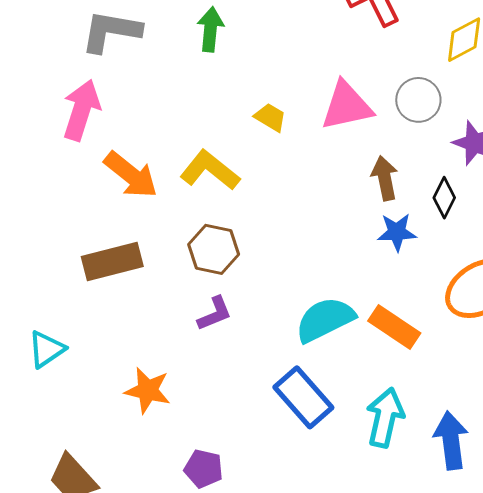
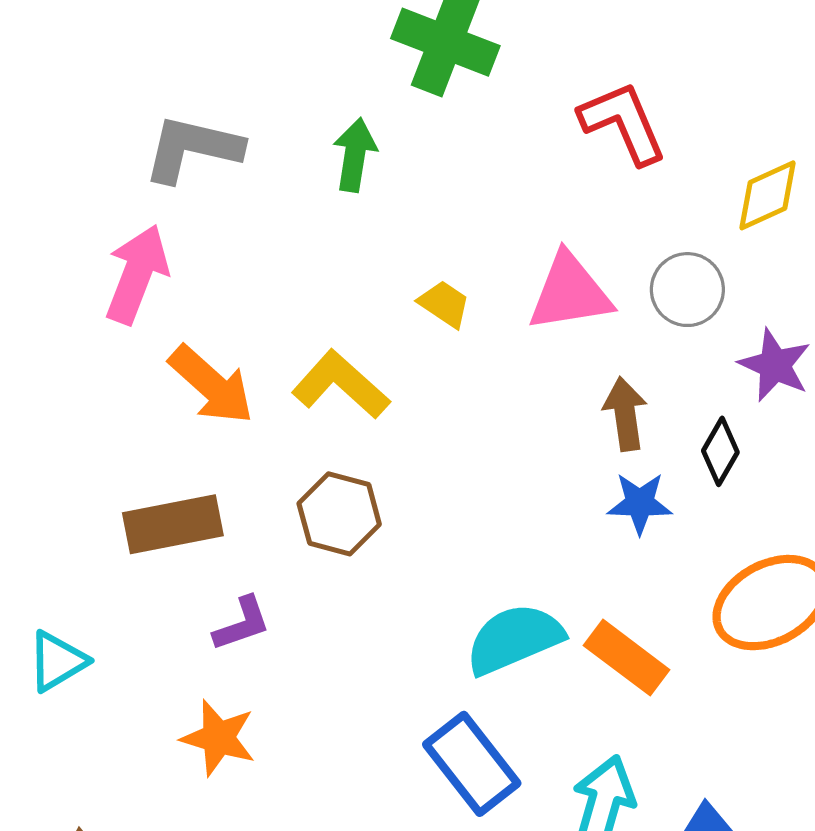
purple L-shape: (215, 314) -> (242, 624), moved

